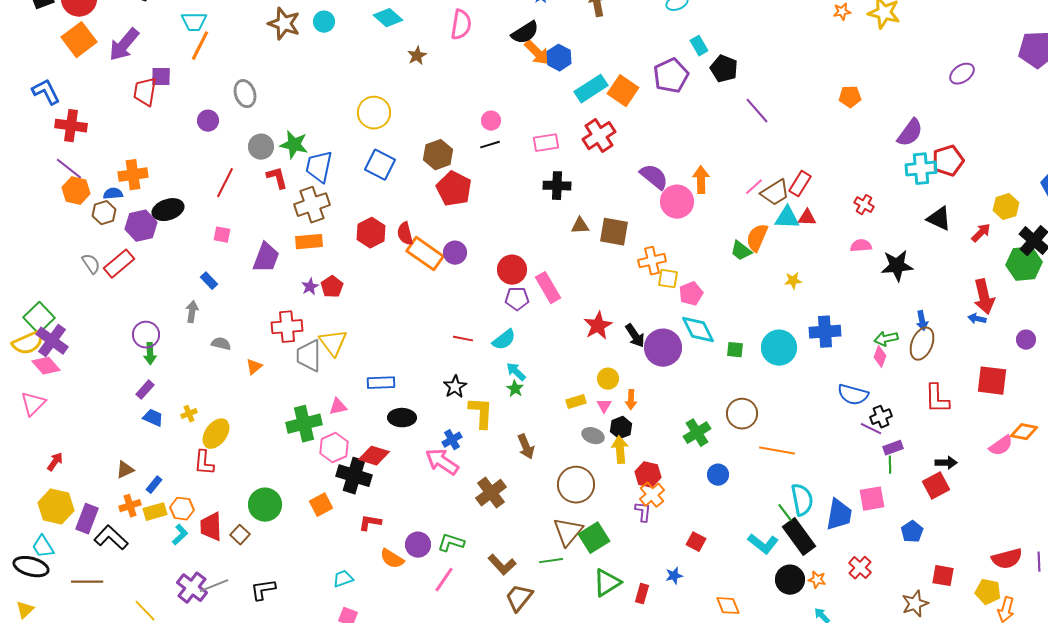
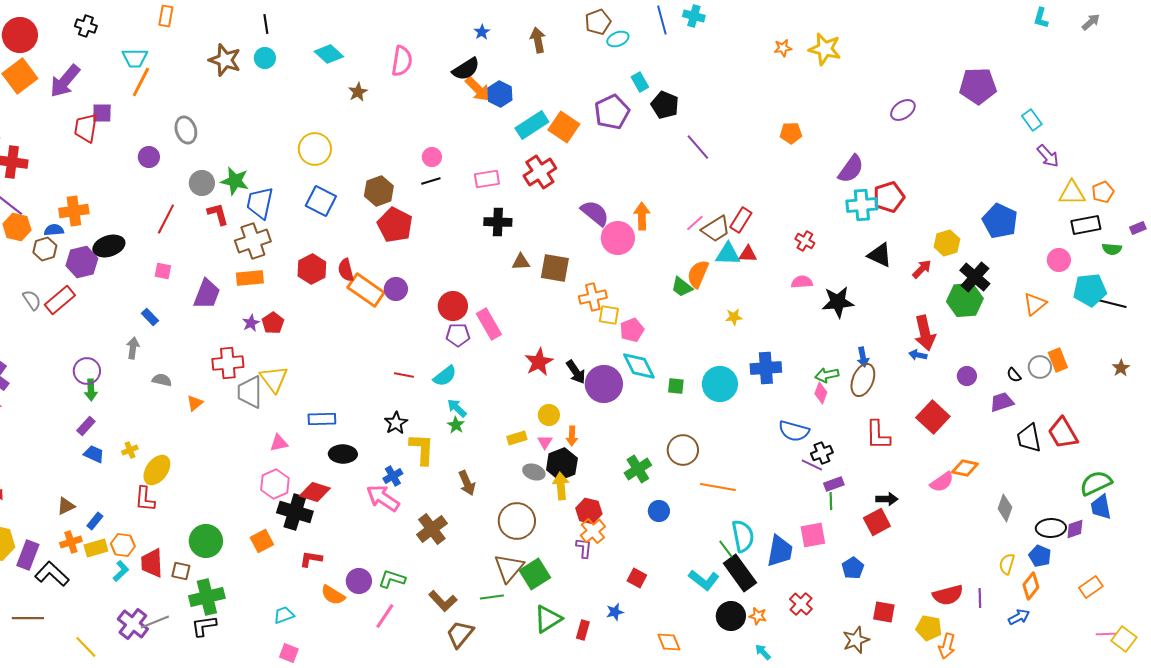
red square: (992, 381) -> (933, 417), turned 36
green cross: (304, 424) -> (207, 597), moved
black hexagon: (621, 428) -> (562, 464), size x1.4
brown square: (240, 535) -> (181, 571), turned -30

